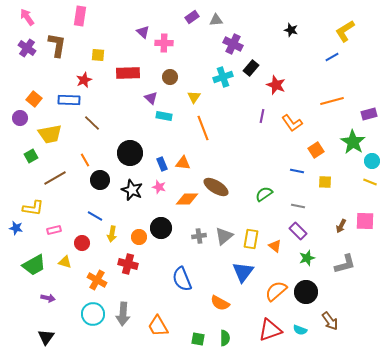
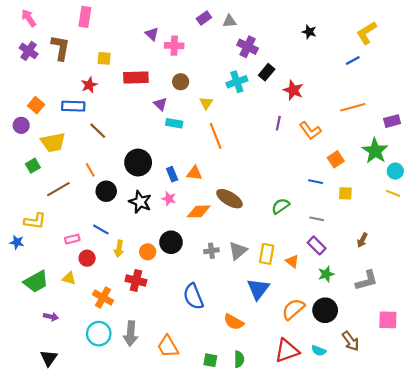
pink square: (365, 221) -> (388, 320), moved
pink rectangle: (54, 230) -> (72, 239), moved

